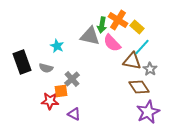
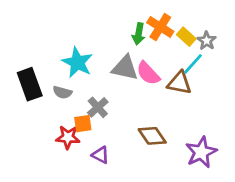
gray triangle: (90, 36) -> (125, 68), moved
pink semicircle: (112, 43) -> (148, 73), moved
cyan star: (57, 46) -> (77, 62), size x1.6
gray star: (150, 69) -> (207, 41), moved
brown diamond: (139, 87) -> (152, 136), moved

